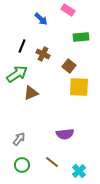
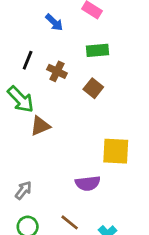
green rectangle: (81, 37) -> (98, 50), moved
green arrow: (17, 74) -> (21, 99), turned 80
yellow square: (79, 87) -> (116, 151), moved

